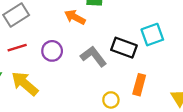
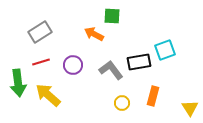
black rectangle: (124, 48) -> (139, 62), turned -30
yellow circle: (111, 100) -> (122, 103), moved

